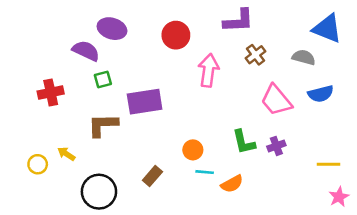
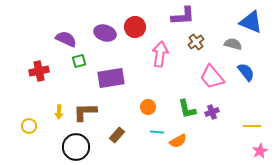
purple ellipse: (112, 29) -> (105, 33), moved
blue semicircle: (321, 94) -> (246, 72), turned -114
brown L-shape: (103, 125) -> (85, 112), moved
orange circle: (193, 150) -> (148, 107), moved
yellow arrow: (66, 154) -> (59, 112), moved, turned -120

